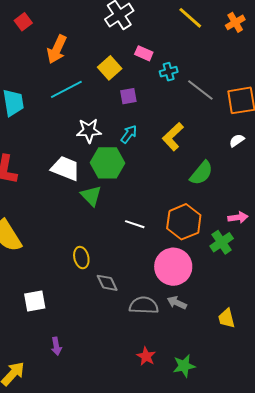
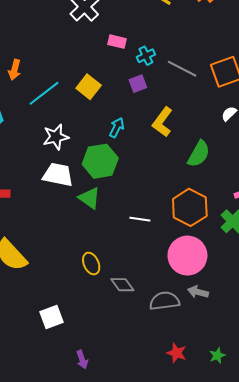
orange arrow: (57, 49) -> (15, 70), moved, size x0.7
yellow square: (110, 68) -> (89, 87), moved
purple square: (128, 96) -> (138, 84), moved
white star: (89, 131) -> (56, 137), moved
green star: (184, 366) -> (217, 356), size x0.7

